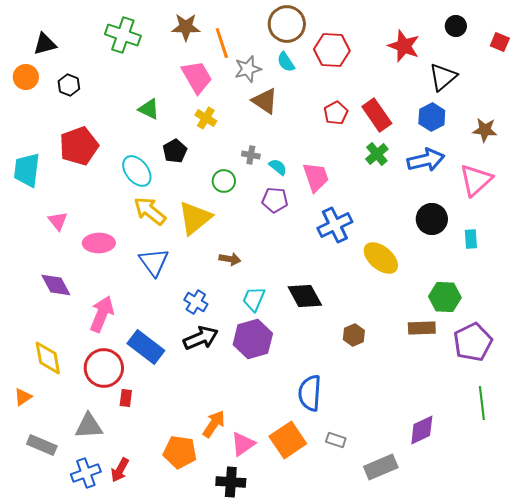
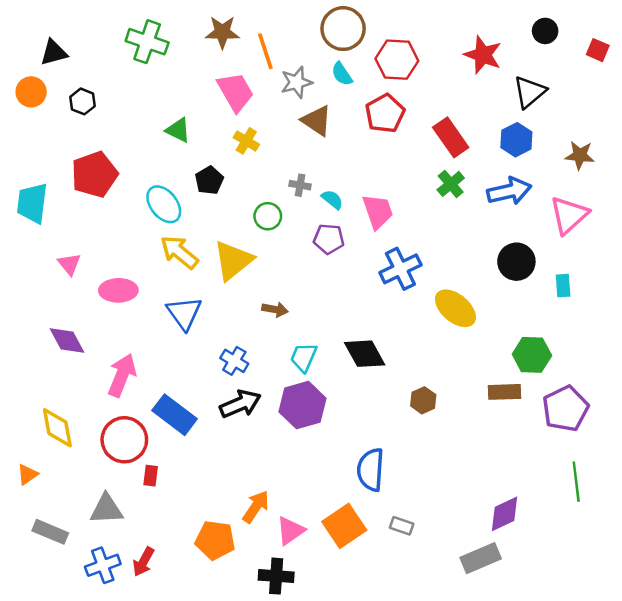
red pentagon: (336, 113) -> (385, 113), moved, size x1.4
gray rectangle: (381, 467) -> (481, 558), moved

